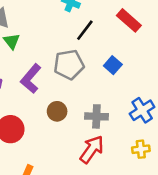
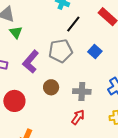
red arrow: (92, 149) -> (78, 117), size x0.7

